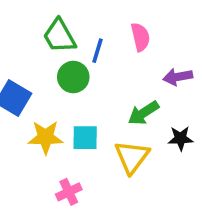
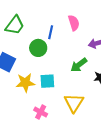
green trapezoid: (59, 36) -> (15, 25), moved, turned -110
yellow triangle: (132, 157) -> (74, 103), moved
pink cross: (69, 192) -> (41, 112), turned -32

